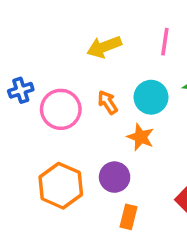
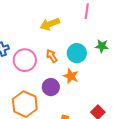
pink line: (165, 42) -> (87, 11), moved
purple circle: (115, 177) -> (51, 87), moved

